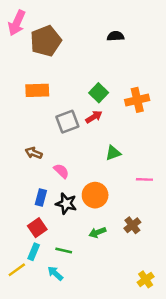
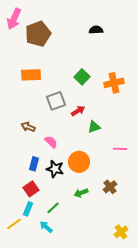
red arrow: (94, 117) -> (78, 111), moved
green line: (64, 251) -> (53, 208), turned -56

